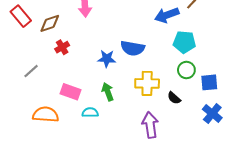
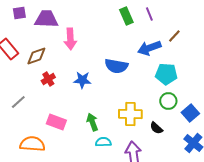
blue semicircle: (133, 48) -> (116, 66), moved
blue star: (107, 59) -> (82, 80), moved
blue square: (209, 82) -> (190, 113), turned -36
cyan semicircle: (90, 112) -> (103, 142), moved

